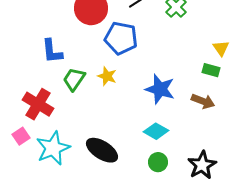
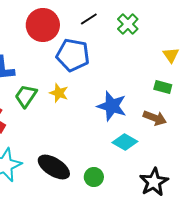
yellow triangle: (221, 48) -> (171, 55), moved
cyan diamond: (156, 131) -> (125, 142), moved
green circle: (158, 162) -> (94, 177), moved

